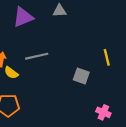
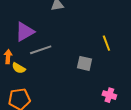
purple triangle: (23, 17) -> (25, 32), moved

